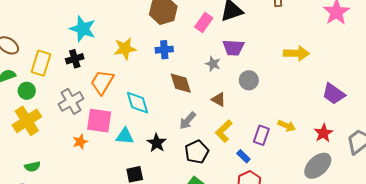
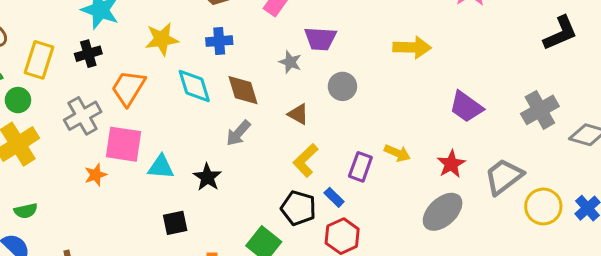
cyan diamond: (137, 103) -> (194, 86), moved
gray arrow: (188, 121) -> (238, 133), moved
black pentagon: (197, 152) -> (298, 208), moved, turned -30

